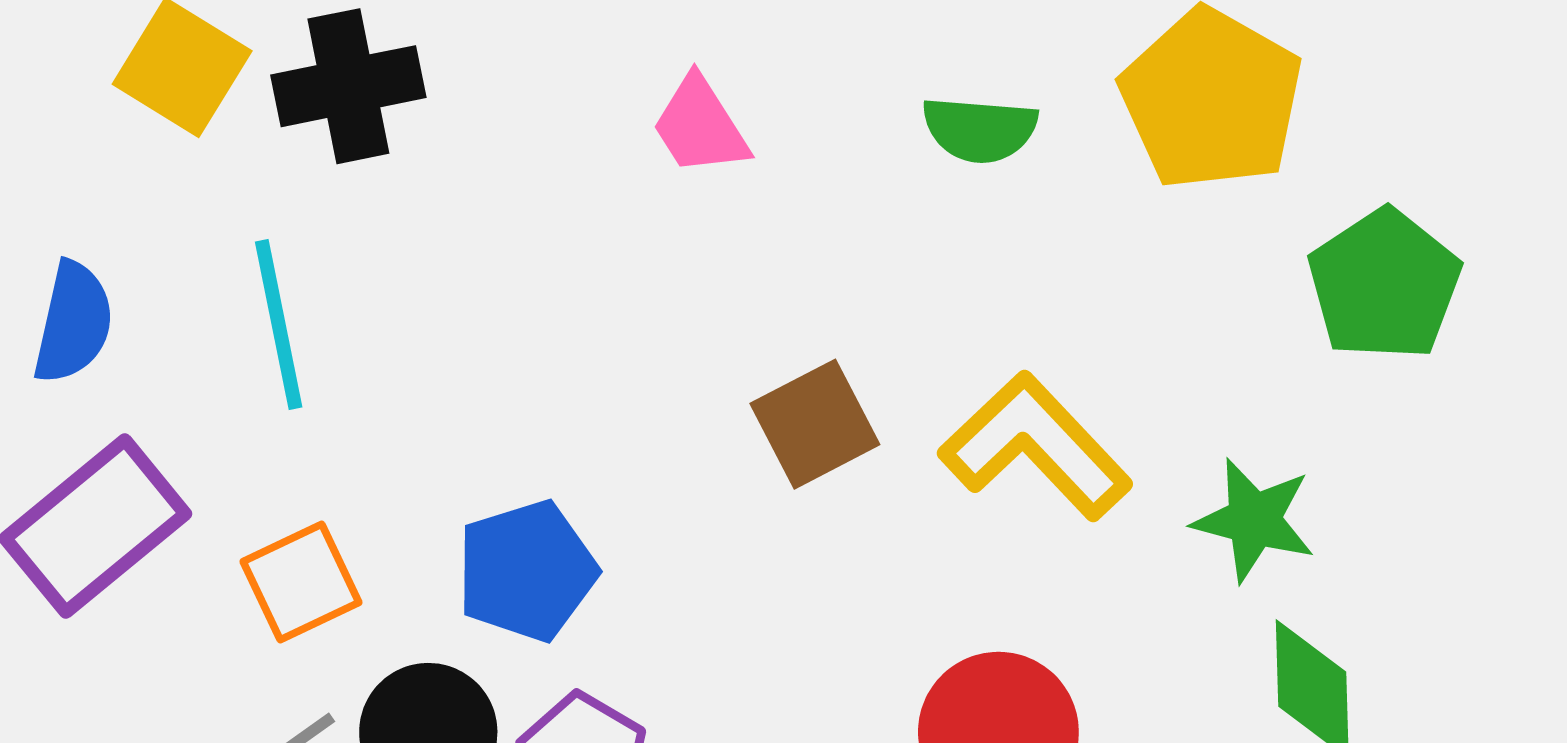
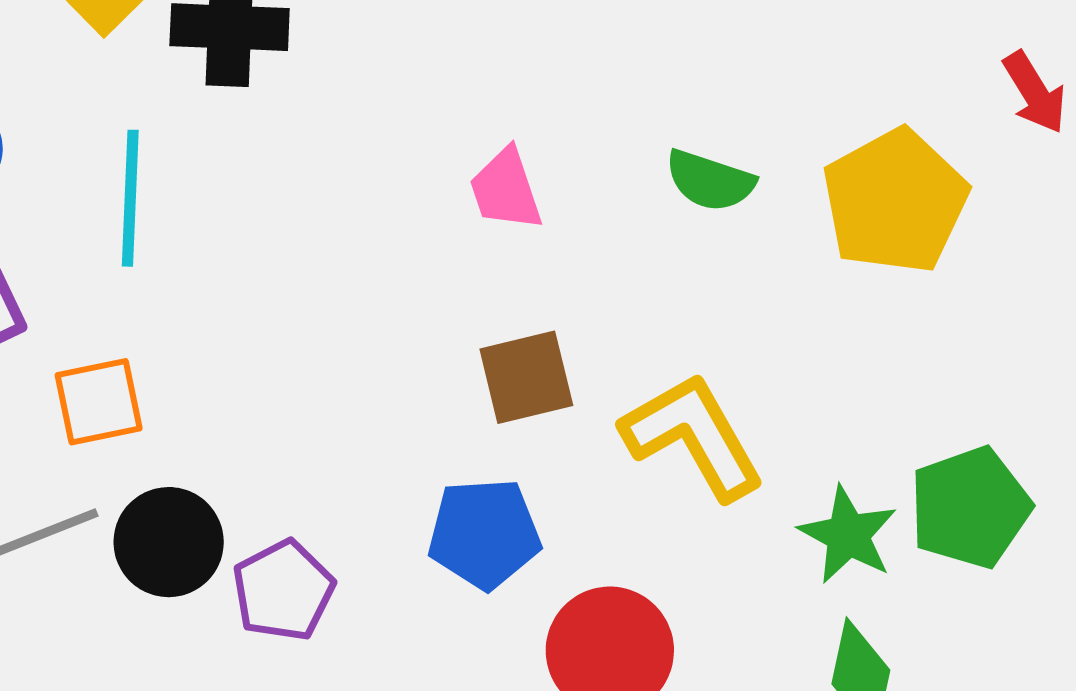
pink trapezoid: (700, 126) -> (506, 189), moved
green pentagon: (1384, 285) -> (970, 508), moved
blue pentagon: (527, 571) -> (484, 534), moved

